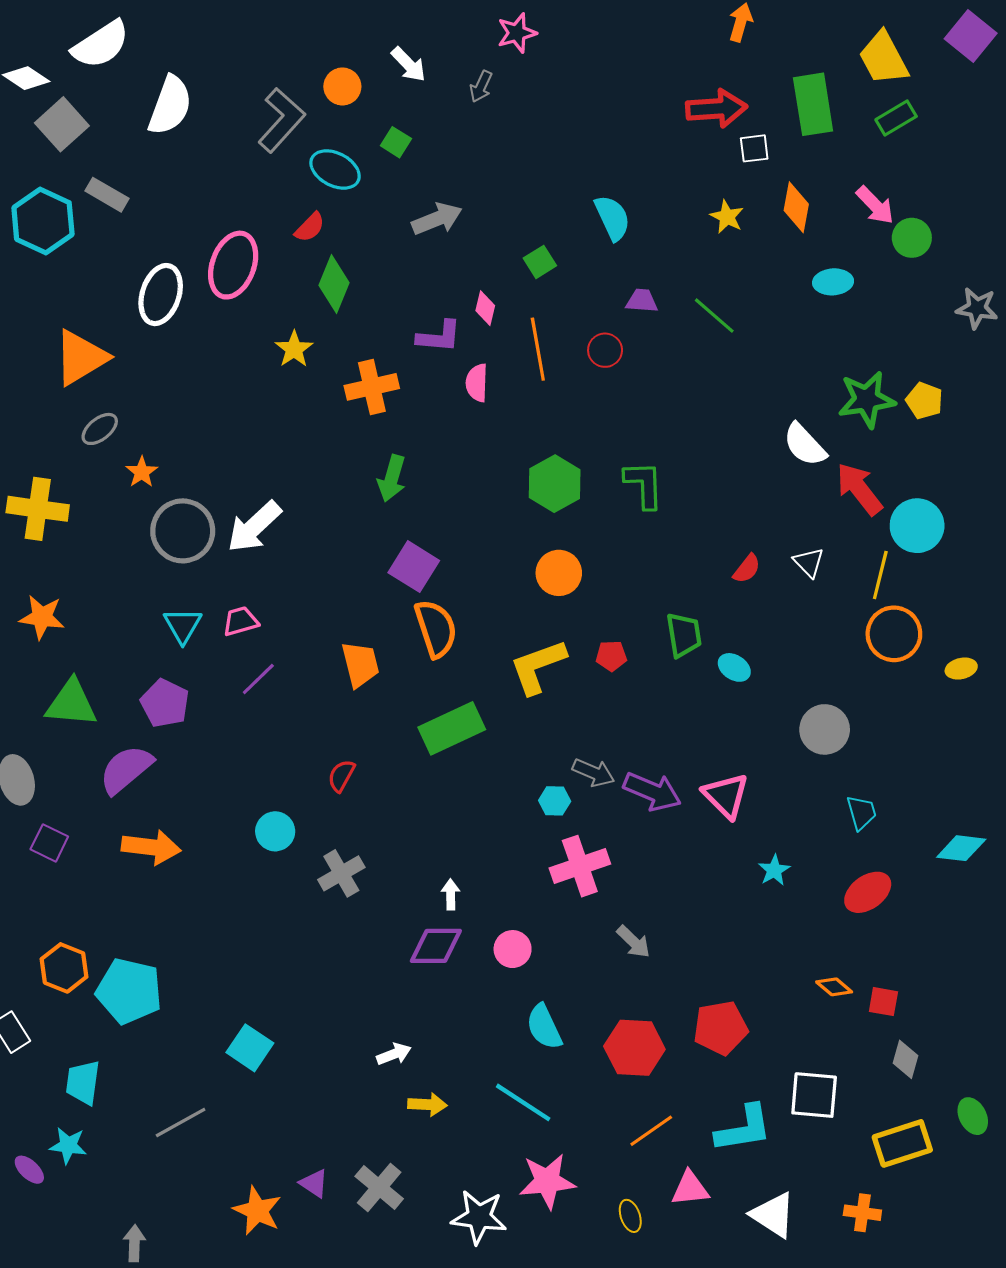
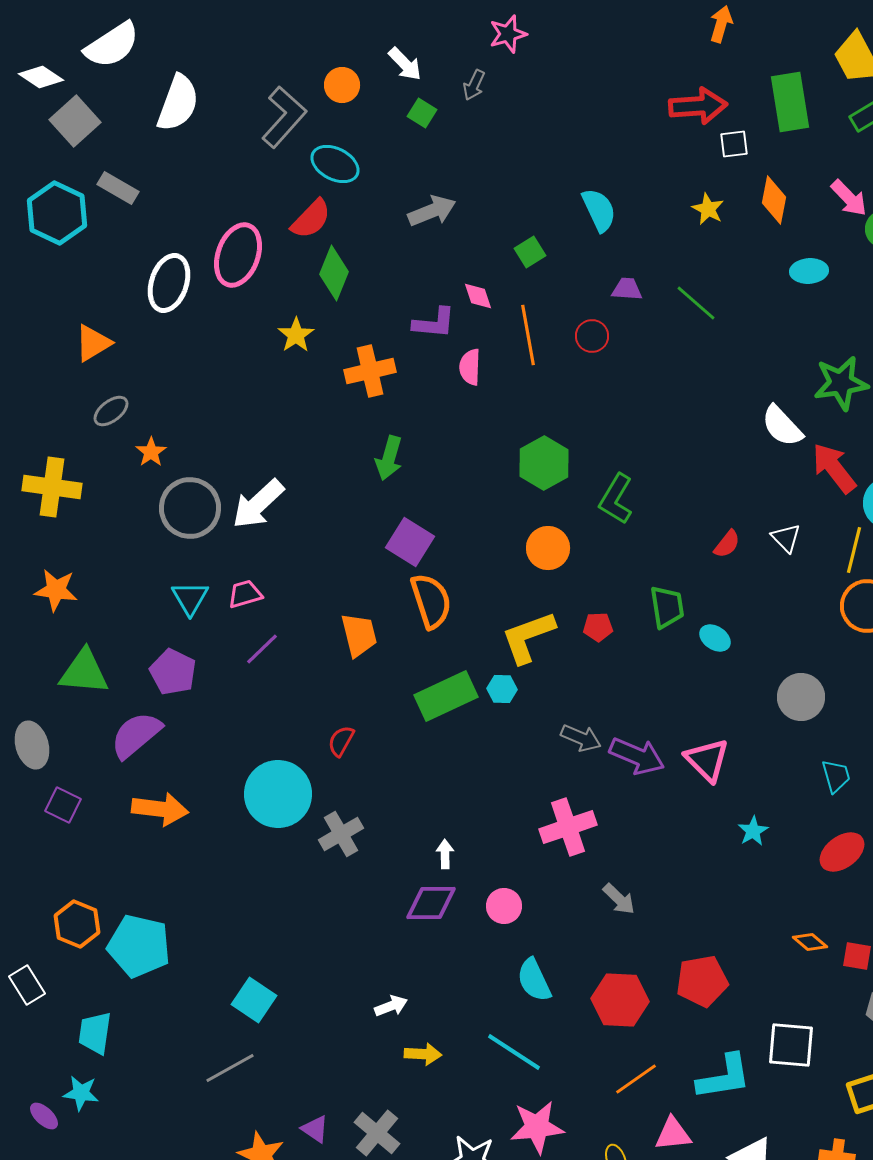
green square: (396, 142) -> (422, 113), moved
red semicircle: (310, 227) -> (311, 219), size x1.4
pink diamond: (485, 308) -> (478, 296), turned -32
orange triangle: (81, 358) -> (93, 343), size x0.7
green L-shape: (644, 485) -> (616, 499), moved, turned -147
cyan hexagon: (555, 801) -> (502, 689), moved
cyan circle: (275, 831) -> (278, 794), size x1.8
gray line: (181, 1122) -> (230, 1068), moved

